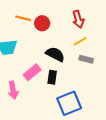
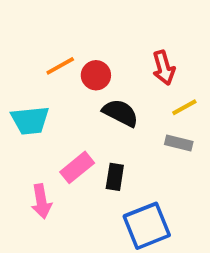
orange line: (23, 18) -> (60, 66), turned -42
yellow line: (80, 41) -> (184, 107), moved
black semicircle: (55, 54) -> (120, 113), moved

